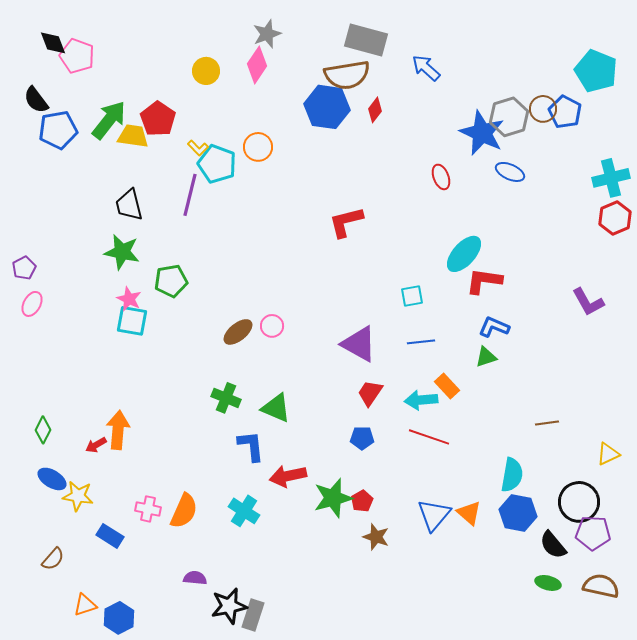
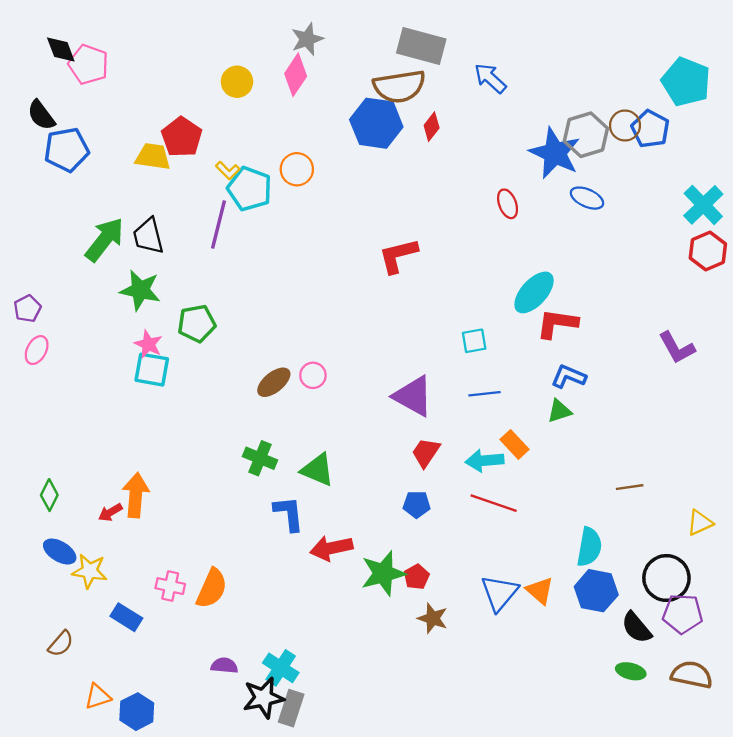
green arrow: (109, 120) -> (105, 239), moved
cyan cross: (611, 178) -> (703, 205), turned -30
cyan cross: (244, 511) -> (281, 668), moved

